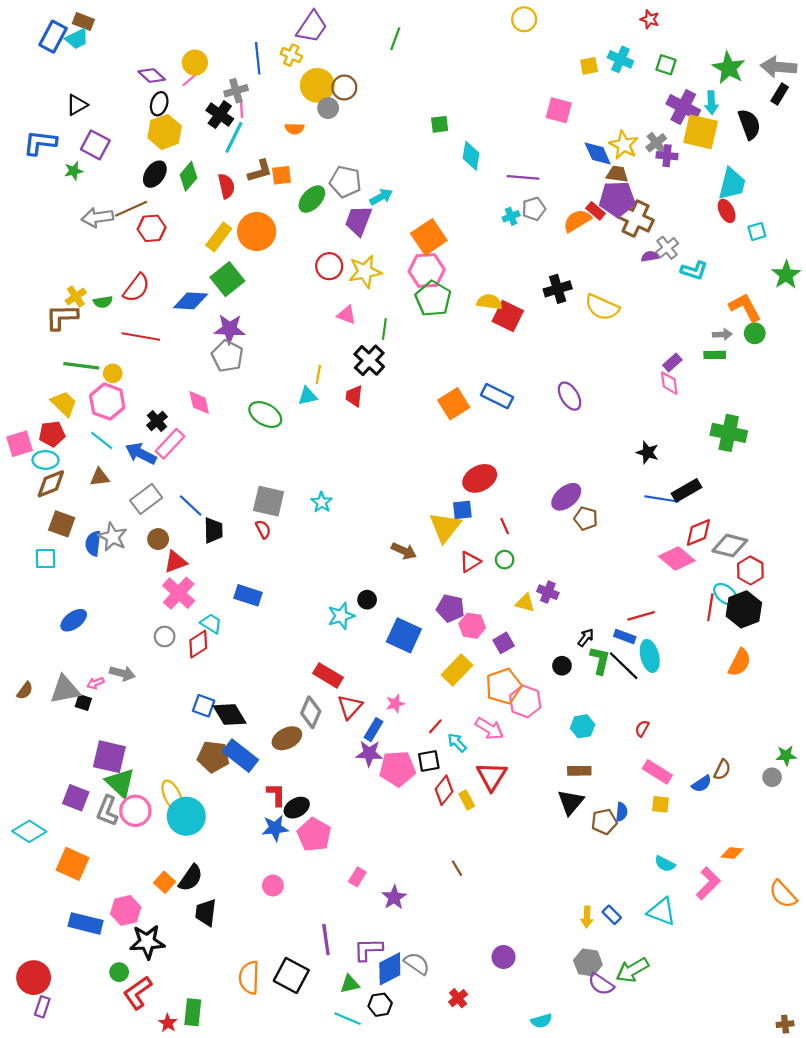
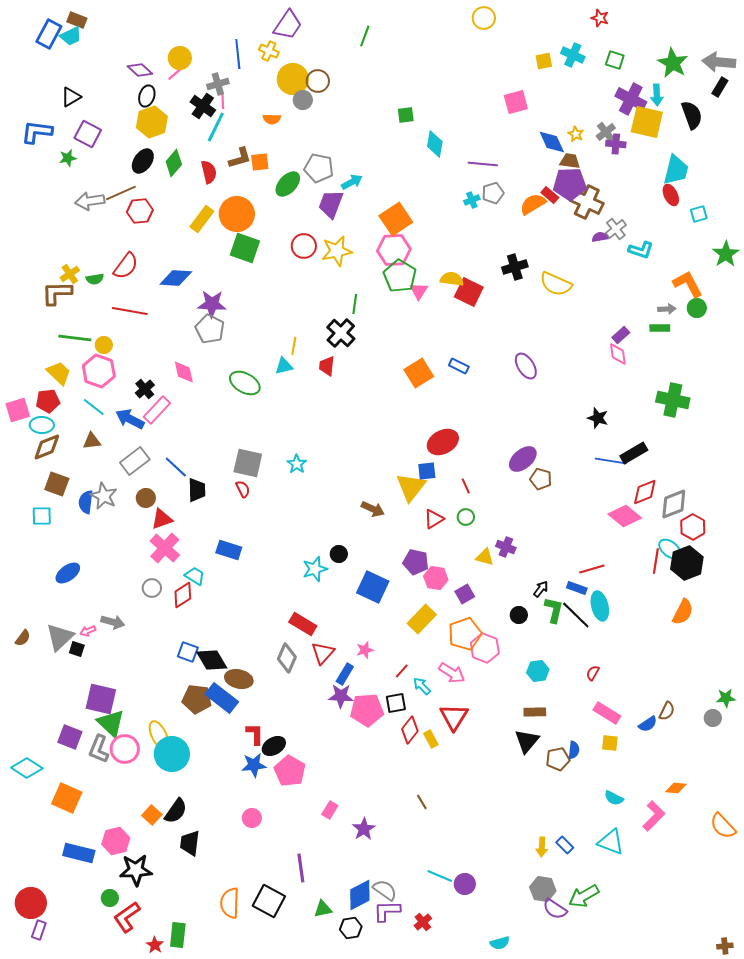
pink square: (559, 110) -> (516, 102), turned -30
yellow star: (624, 145) -> (576, 134), size x0.6
green square: (227, 279) -> (245, 248), moved, turned -32
pink triangle: (346, 315) -> (419, 291), moved, turned 42
blue rectangle: (497, 396) -> (459, 366), size x0.7
gray diamond: (730, 546) -> (674, 504), turned -36
gray triangle: (65, 690) -> (60, 637), turned -32
brown ellipse: (287, 738) -> (239, 679), moved, turned 40
purple L-shape: (368, 949) -> (387, 911), moved
cyan line: (348, 1019) -> (440, 876), moved

